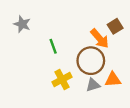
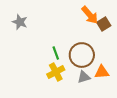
orange arrow: (100, 39) -> (90, 15), moved
green line: (53, 46) -> (56, 53), moved

